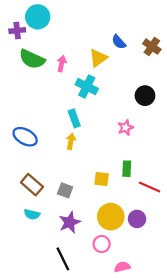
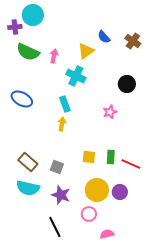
blue ellipse: (25, 137) -> (22, 99), moved
green rectangle: (127, 169) -> (111, 157), moved
cyan semicircle: (32, 214) -> (28, 188), size x1.6
purple star: (70, 222) -> (61, 195), turned -30

